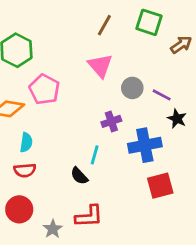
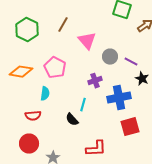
brown line: (104, 25) -> (63, 25), moved
pink pentagon: (44, 89) -> (55, 68), moved
cyan semicircle: (26, 142) -> (45, 94), moved
red L-shape: (89, 216) -> (96, 149), moved

